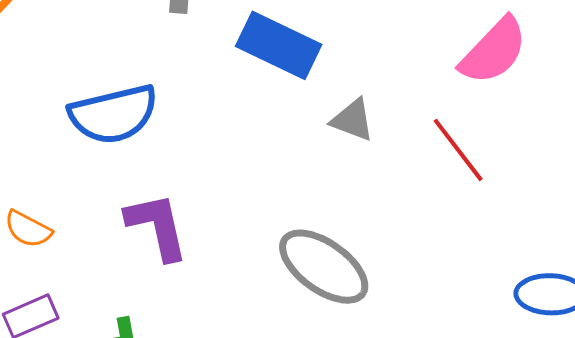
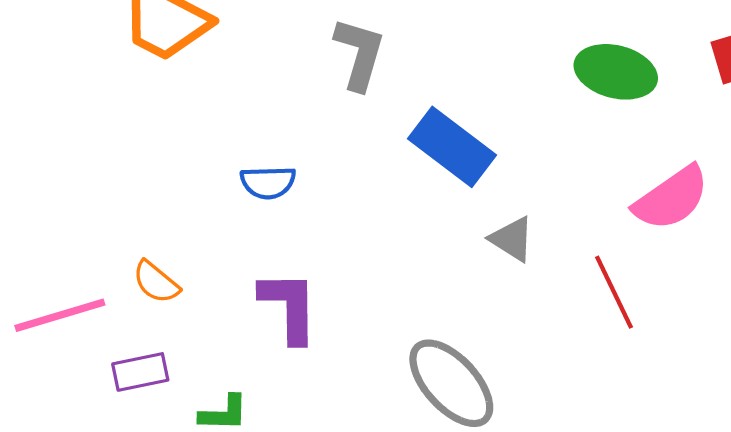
blue semicircle: (113, 114) -> (268, 182), size x0.6

